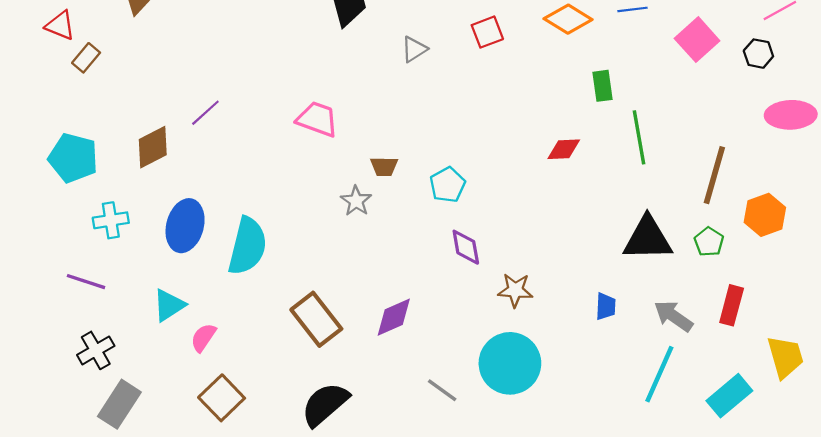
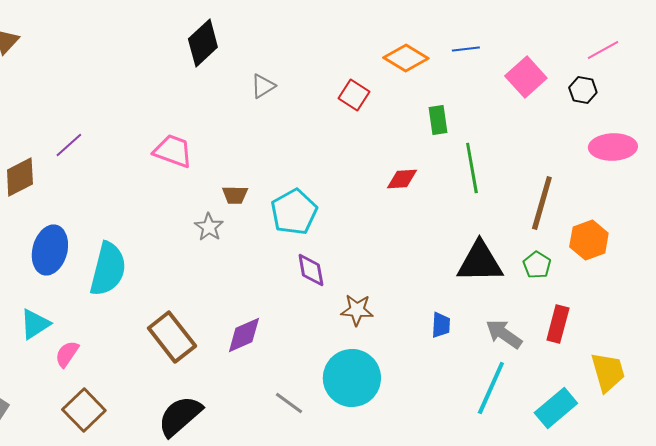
red square: (487, 32) -> (354, 95), moved, turned -36
cyan pentagon: (448, 185) -> (294, 212), size x1.4

